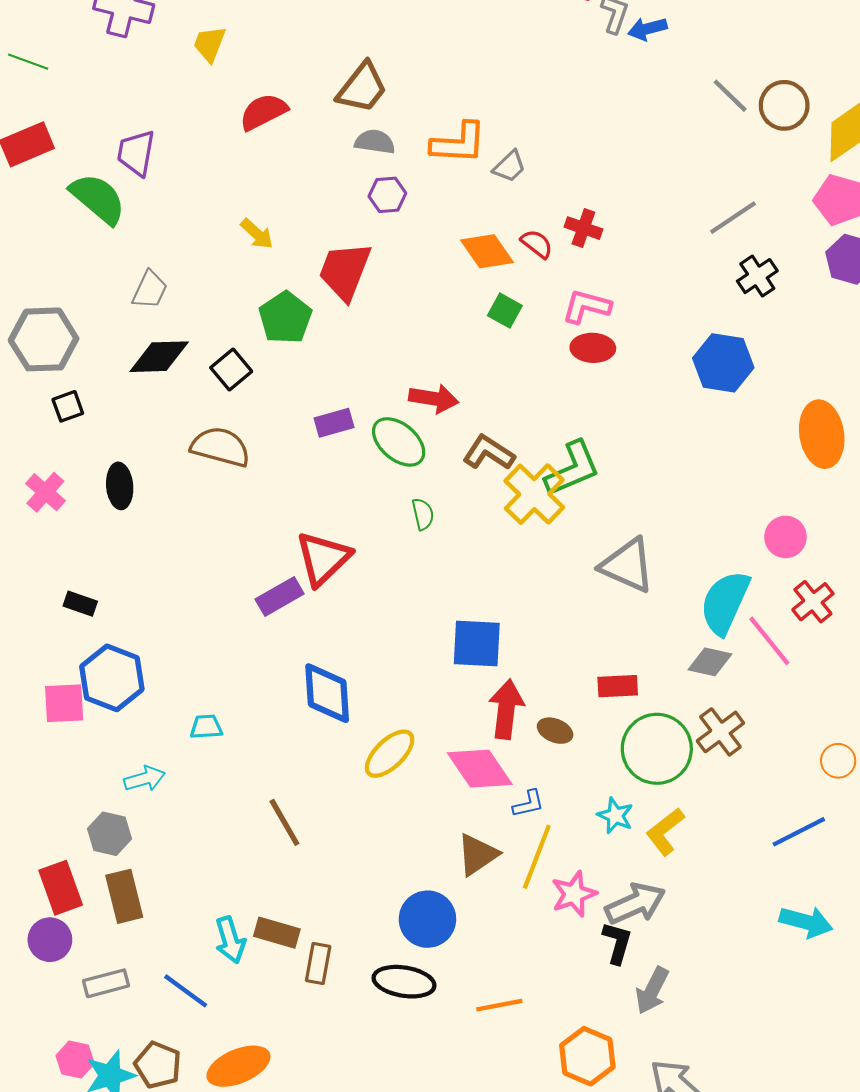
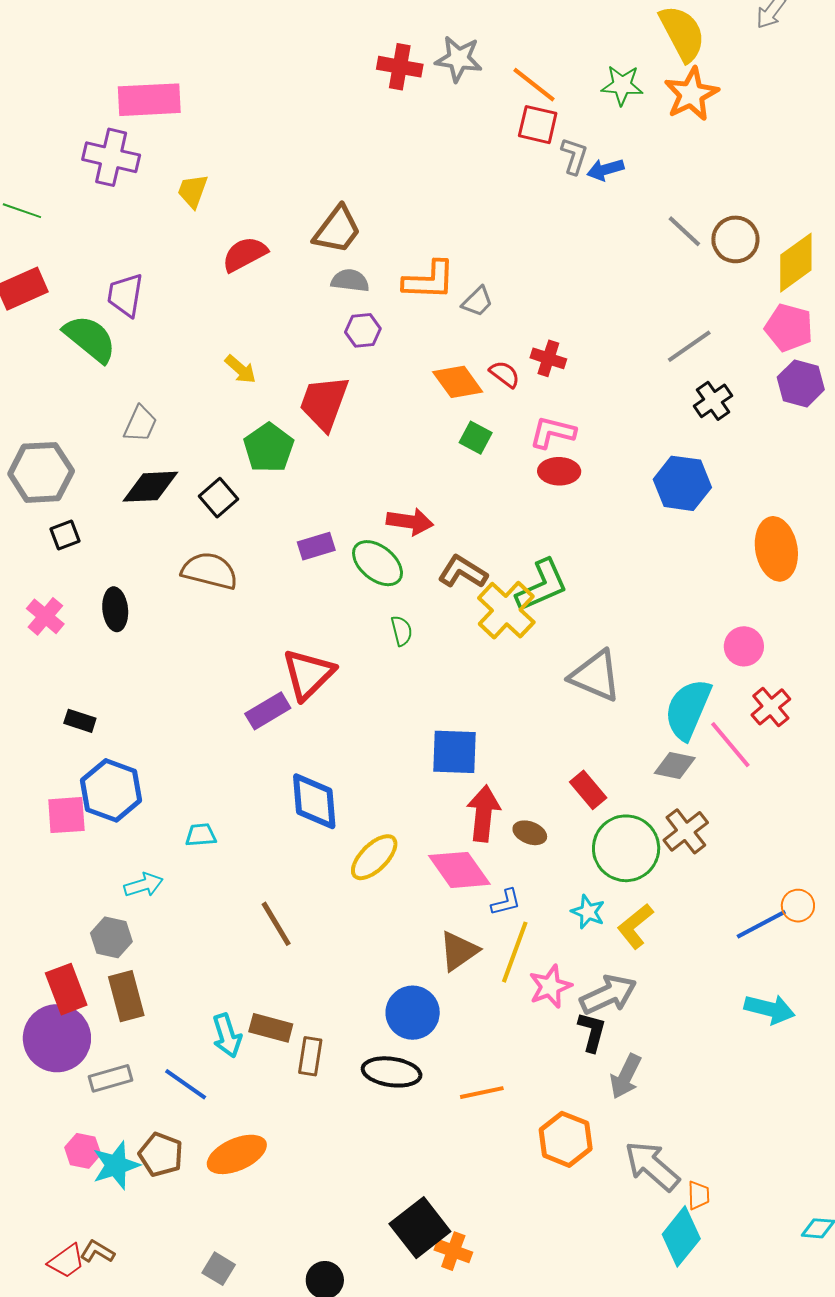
red rectangle: (618, 686) -> (588, 790), turned 54
orange circle: (838, 761) -> (798, 906), moved
purple circle: (50, 940) -> (57, 1038), size x1.6

